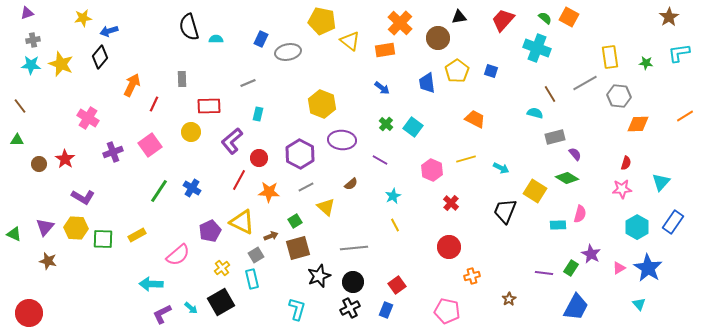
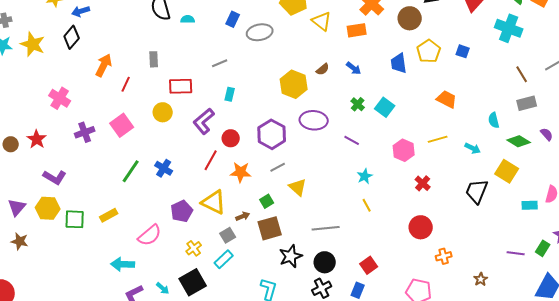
cyan semicircle: (535, 113) -> (494, 120), moved, turned -119
gray rectangle: (555, 137) -> (527, 103), moved
green diamond: (567, 178) -> (519, 141), moved
brown semicircle: (351, 184) -> (323, 69), moved
cyan rectangle: (252, 279) -> (224, 259), turned 60

